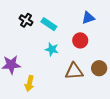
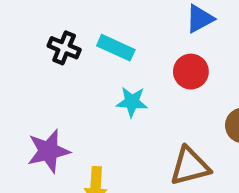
brown triangle: (74, 71) -> (190, 166), moved

